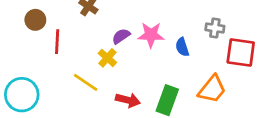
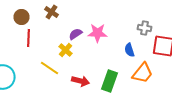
brown circle: (35, 20) -> (22, 17), moved
blue semicircle: (182, 47) -> (130, 50), moved

